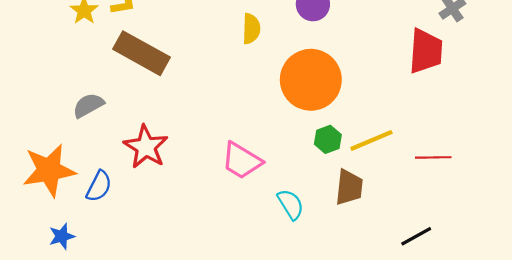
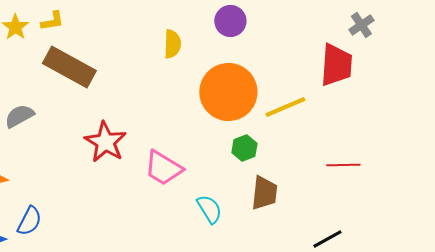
yellow line: (371, 140) -> (285, 107), moved
red star: (146, 147) -> (105, 142), moved
blue semicircle: (99, 186) -> (29, 221), moved

